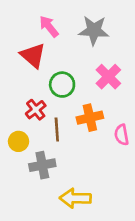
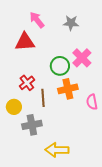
gray star: (94, 30) -> (71, 23), size x0.7
red triangle: (33, 55) -> (25, 42), turned -45
green circle: (62, 85) -> (60, 66), moved

